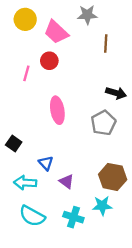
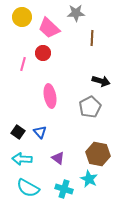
black square: (14, 144) -> (18, 132), moved
blue triangle: (46, 163) -> (40, 132), moved
cyan star: (102, 206) -> (89, 179), turned 30

